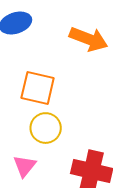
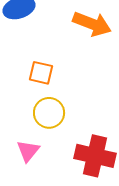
orange square: (38, 88) -> (41, 73), size x0.7

